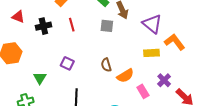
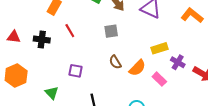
black cross: (43, 26) -> (42, 40), turned 35
gray square: (107, 26) -> (111, 31), moved
orange L-shape: (175, 42) -> (192, 15), moved
yellow rectangle: (151, 53) -> (159, 48), moved

